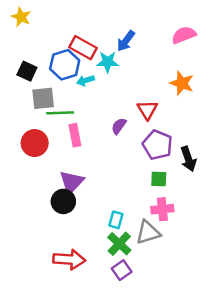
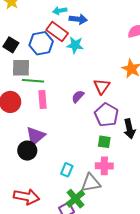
blue arrow: (126, 41) -> (78, 19), moved, turned -126
cyan arrow: (85, 80) -> (60, 11), moved
green cross: (119, 244) -> (75, 199), moved

